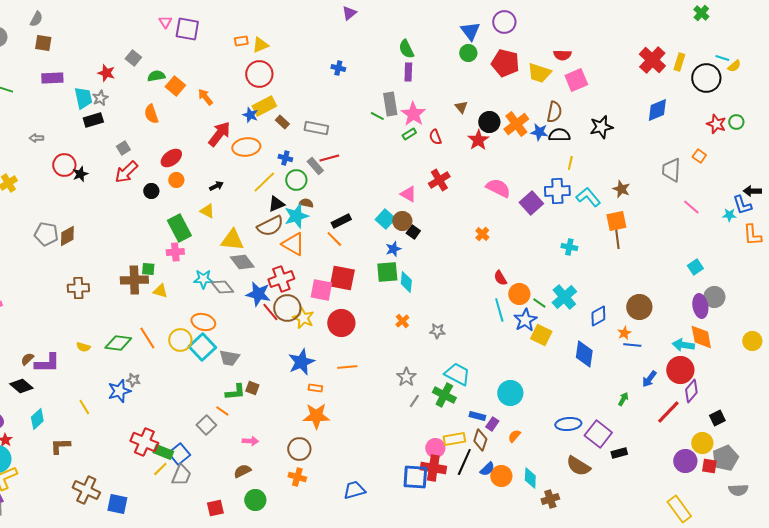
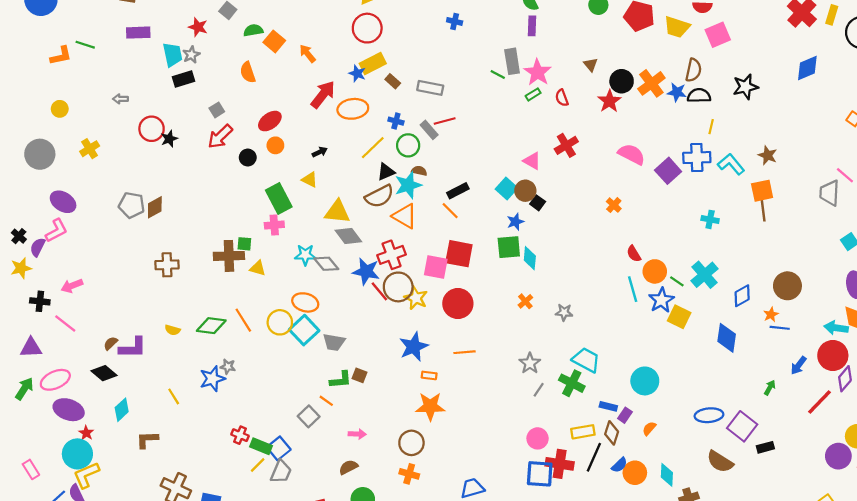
gray trapezoid: (671, 170) -> (830, 193), moved
red cross: (144, 442) -> (240, 435), size x0.6
pink circle: (435, 448) -> (538, 438), moved

